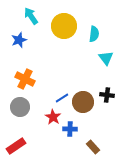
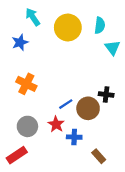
cyan semicircle: (94, 34) -> (100, 25), moved
cyan triangle: (106, 58) -> (112, 48), moved
black cross: (107, 95) -> (106, 95), moved
gray circle: (20, 107) -> (27, 126), moved

